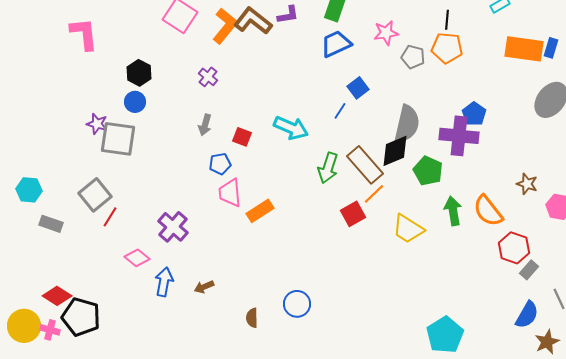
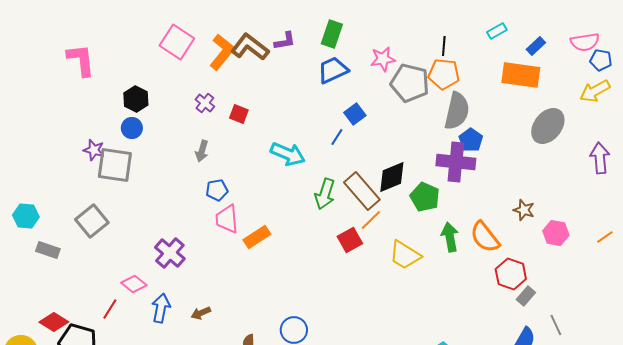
blue rectangle: (551, 48) -> (536, 46), moved, turned 30
gray pentagon: (413, 57) -> (410, 83), size x1.6
gray semicircle: (407, 124) -> (457, 111), moved
red square: (242, 137) -> (239, 114), moved
red line: (110, 217) -> (110, 309), moved

